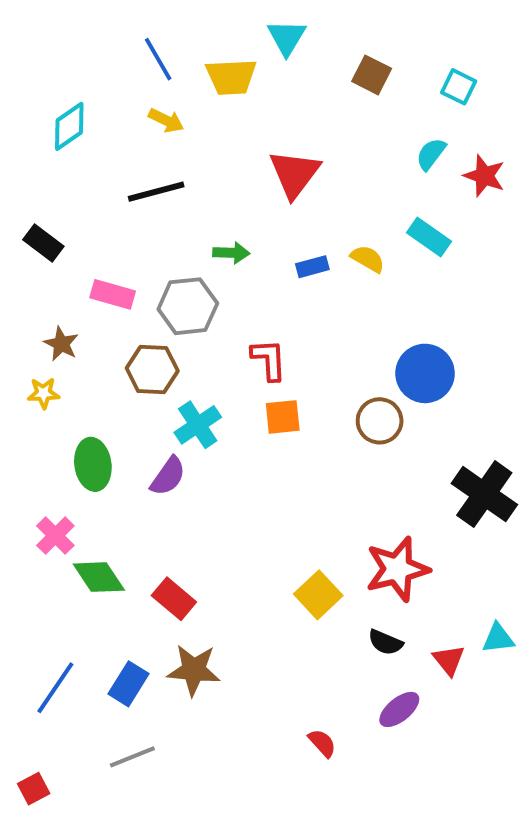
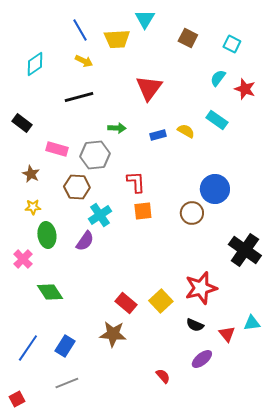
yellow star: (43, 393) -> (33, 207), moved
pink cross: (55, 536) -> (23, 259), moved
red rectangle: (174, 599) -> (126, 303), moved
brown star: (194, 670) -> (113, 334), moved

